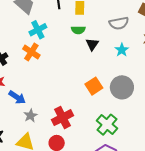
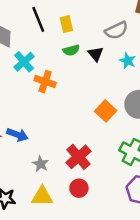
black triangle: (92, 44) -> (96, 54), moved
orange cross: (31, 52) -> (45, 82), moved
blue arrow: (17, 97) -> (17, 135), moved

